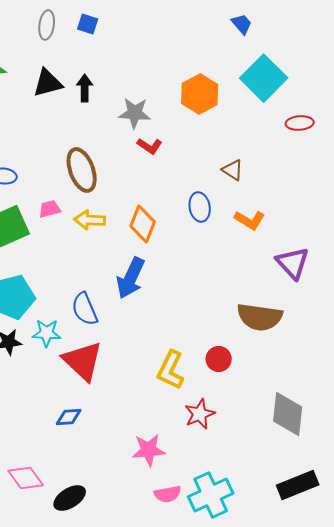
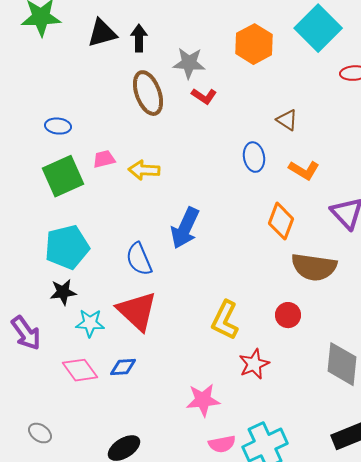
brown ellipse: (82, 170) -> (148, 93), moved
orange diamond: (143, 224) -> (281, 221), moved
cyan star: (47, 333) -> (90, 323), moved
red circle: (219, 359) -> (288, 315), moved
pink diamond: (26, 478) -> (80, 370), moved

